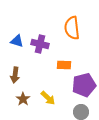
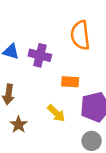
yellow arrow: (48, 98) -> (56, 113), moved

